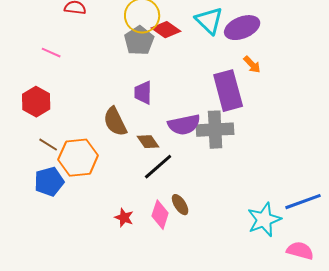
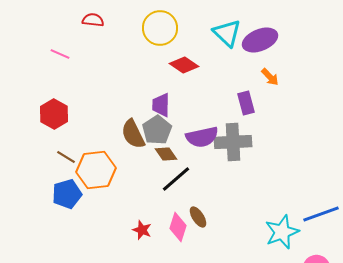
red diamond: (166, 30) -> (184, 65), moved
gray pentagon: (139, 41) -> (157, 130), moved
pink line: (51, 53) -> (60, 54), moved
purple rectangle: (228, 91) -> (246, 103), size x0.6

